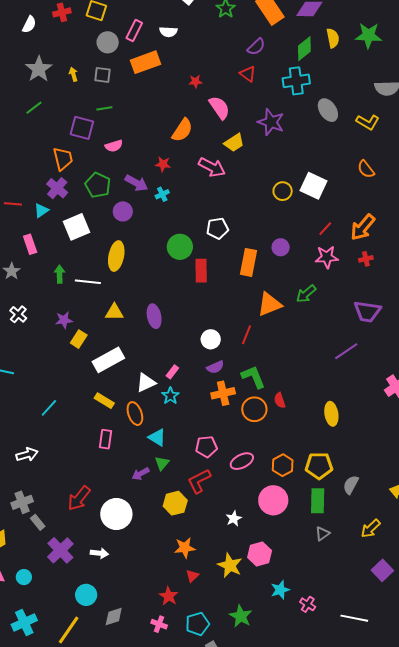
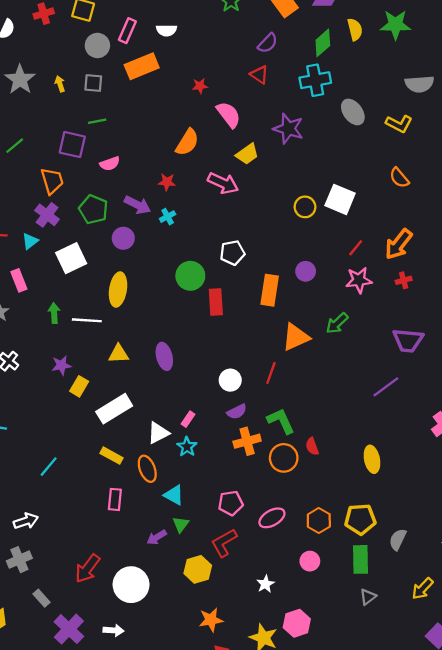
green line: (34, 108) -> (15, 146), moved
pink circle: (273, 500) -> (310, 561), size x0.6
gray cross: (22, 502) -> (19, 560), moved

